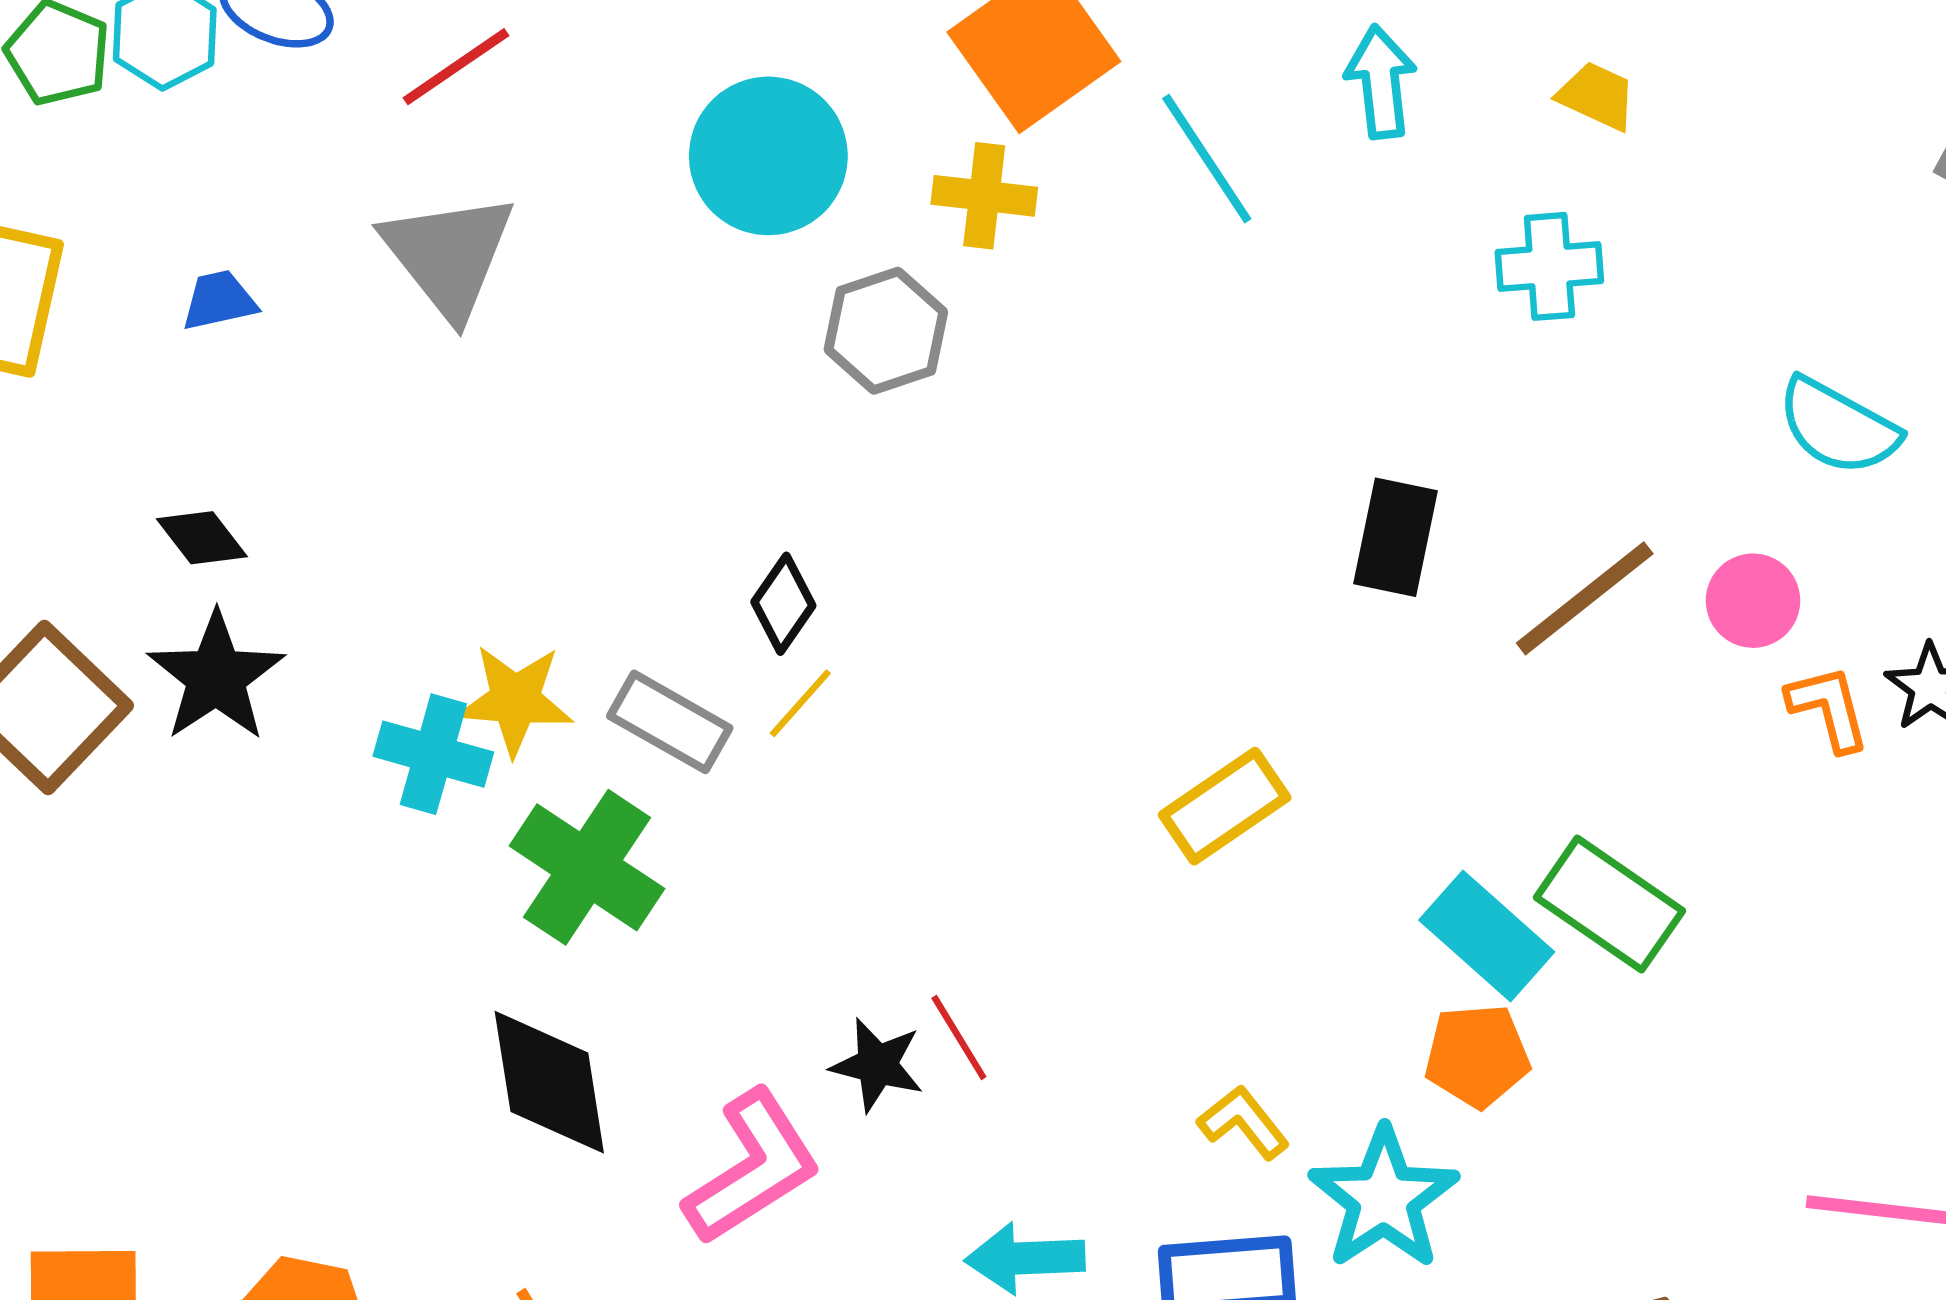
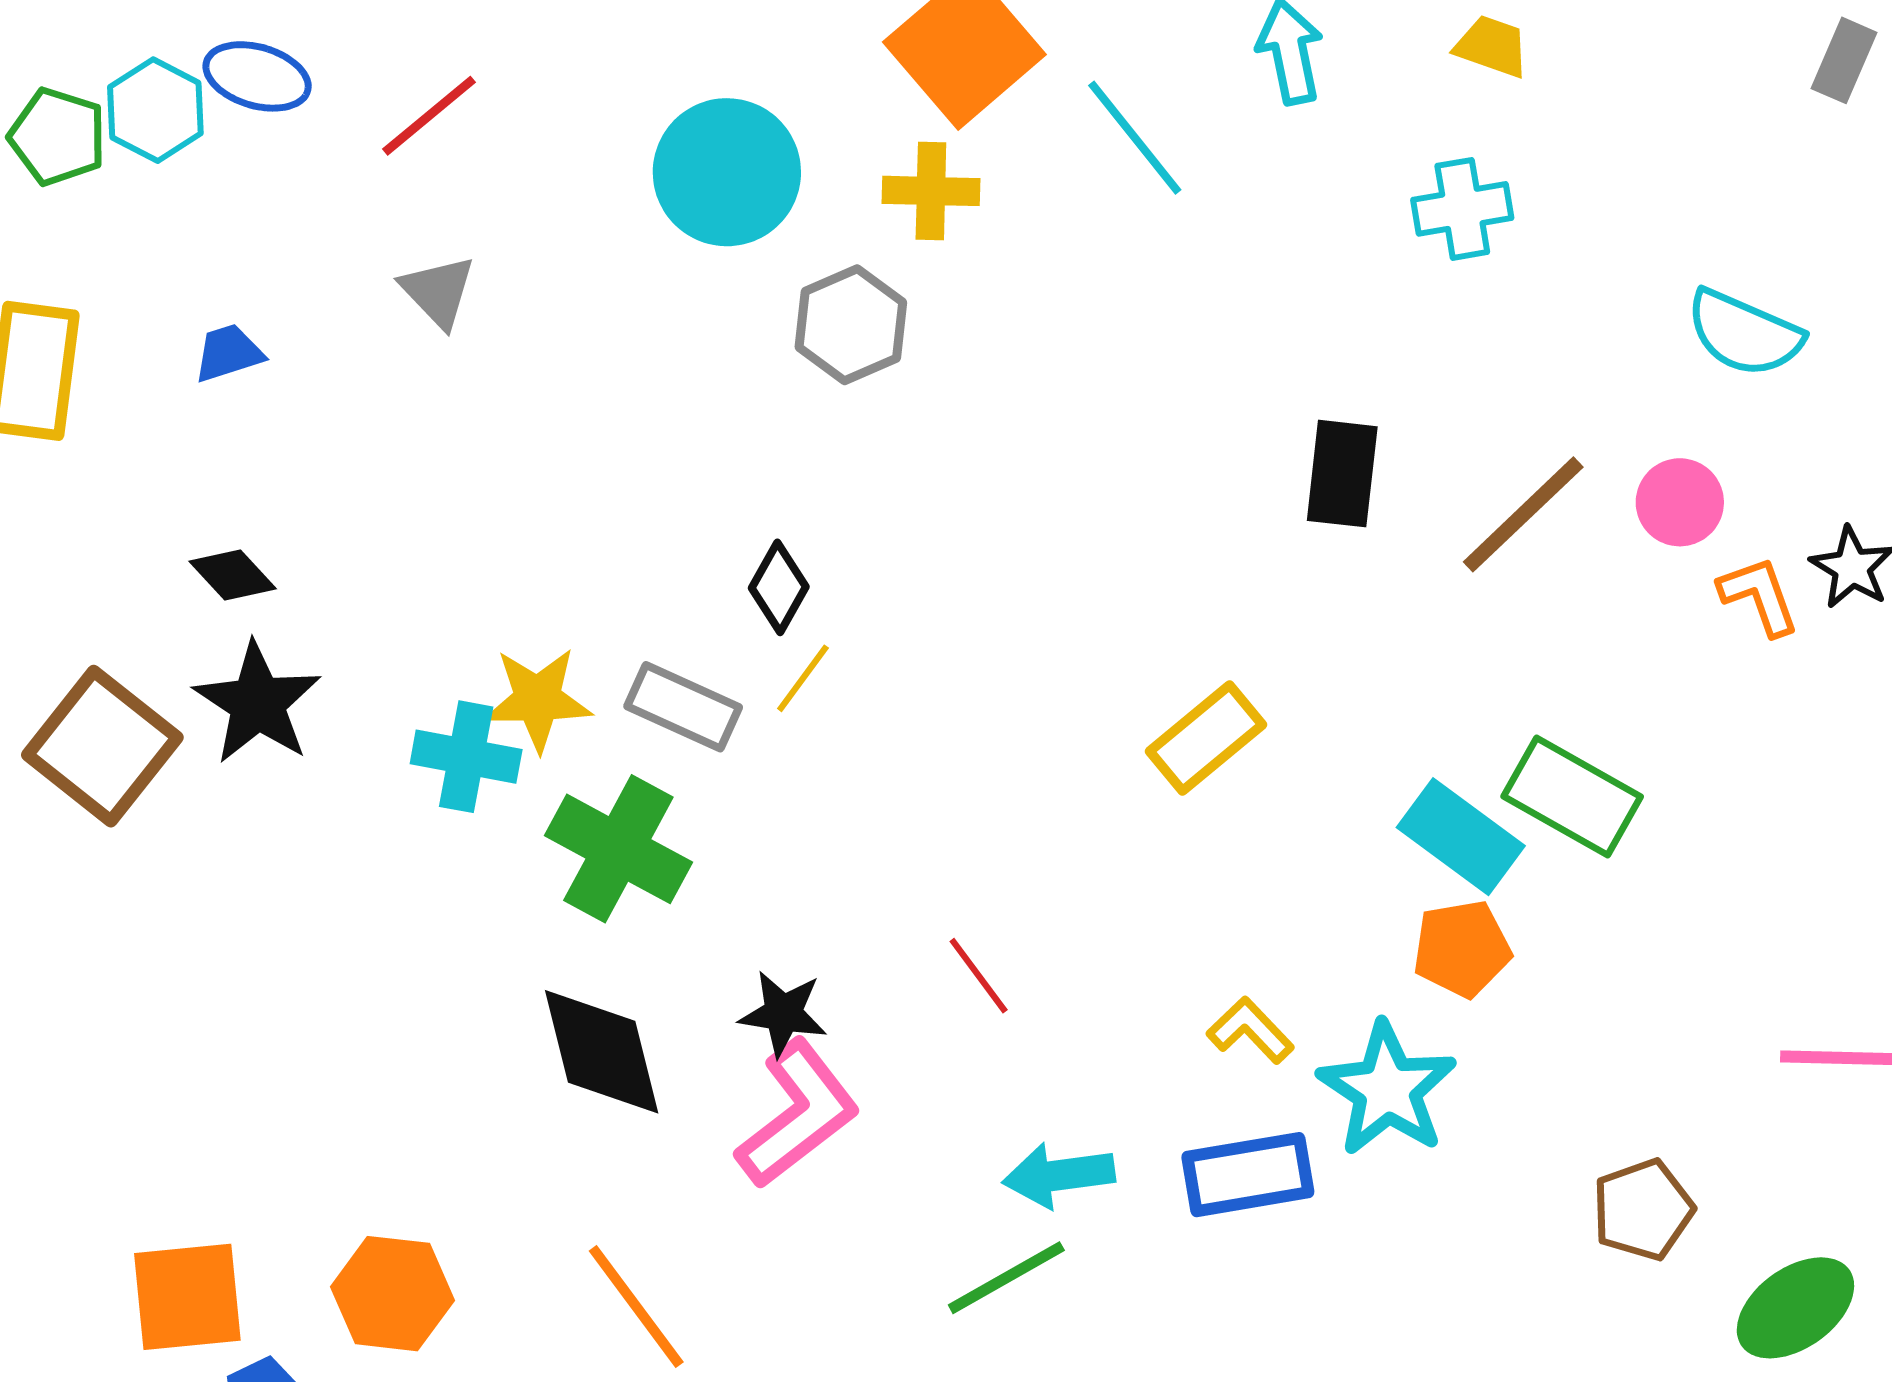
gray triangle: (449, 255) -> (438, 291), size x0.6
black star: (877, 1065) -> (783, 1014), moved

